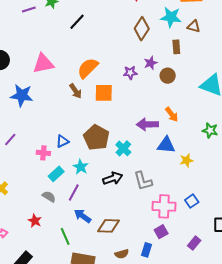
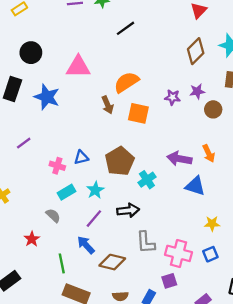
yellow star: (186, 160) -> (212, 224), moved
gray L-shape: (143, 181) -> (146, 242), moved
purple line: (74, 193) -> (94, 219), moved

